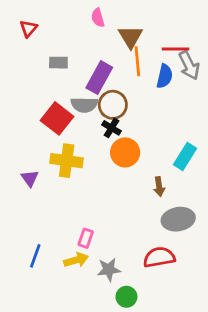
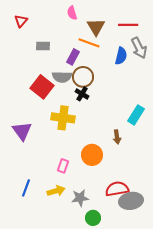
red line: (175, 49) -> (128, 25), moved
orange line: (137, 61) -> (89, 43), moved, turned -65
purple rectangle: (99, 78) -> (73, 57), size x0.7
orange circle: (125, 152) -> (92, 155), moved
yellow cross: (67, 161) -> (63, 118), moved
purple triangle: (30, 178) -> (22, 131), size x1.5
gray ellipse: (178, 219) -> (131, 201), moved
pink rectangle: (86, 238) -> (63, 166), moved

